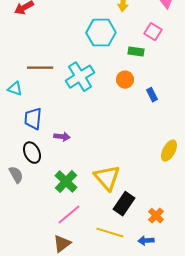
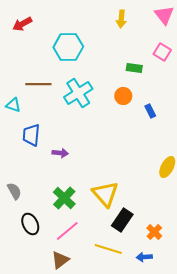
pink square: (153, 32) -> (162, 52), moved
cyan hexagon: (101, 33) -> (68, 47), moved
black ellipse: (32, 153) -> (30, 224), moved

